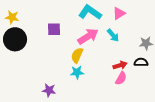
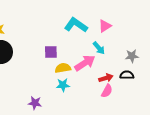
purple square: (54, 29) -> (51, 52), moved
pink arrow: (88, 36) -> (85, 63), moved
yellow semicircle: (77, 55) -> (63, 68), turned 56

